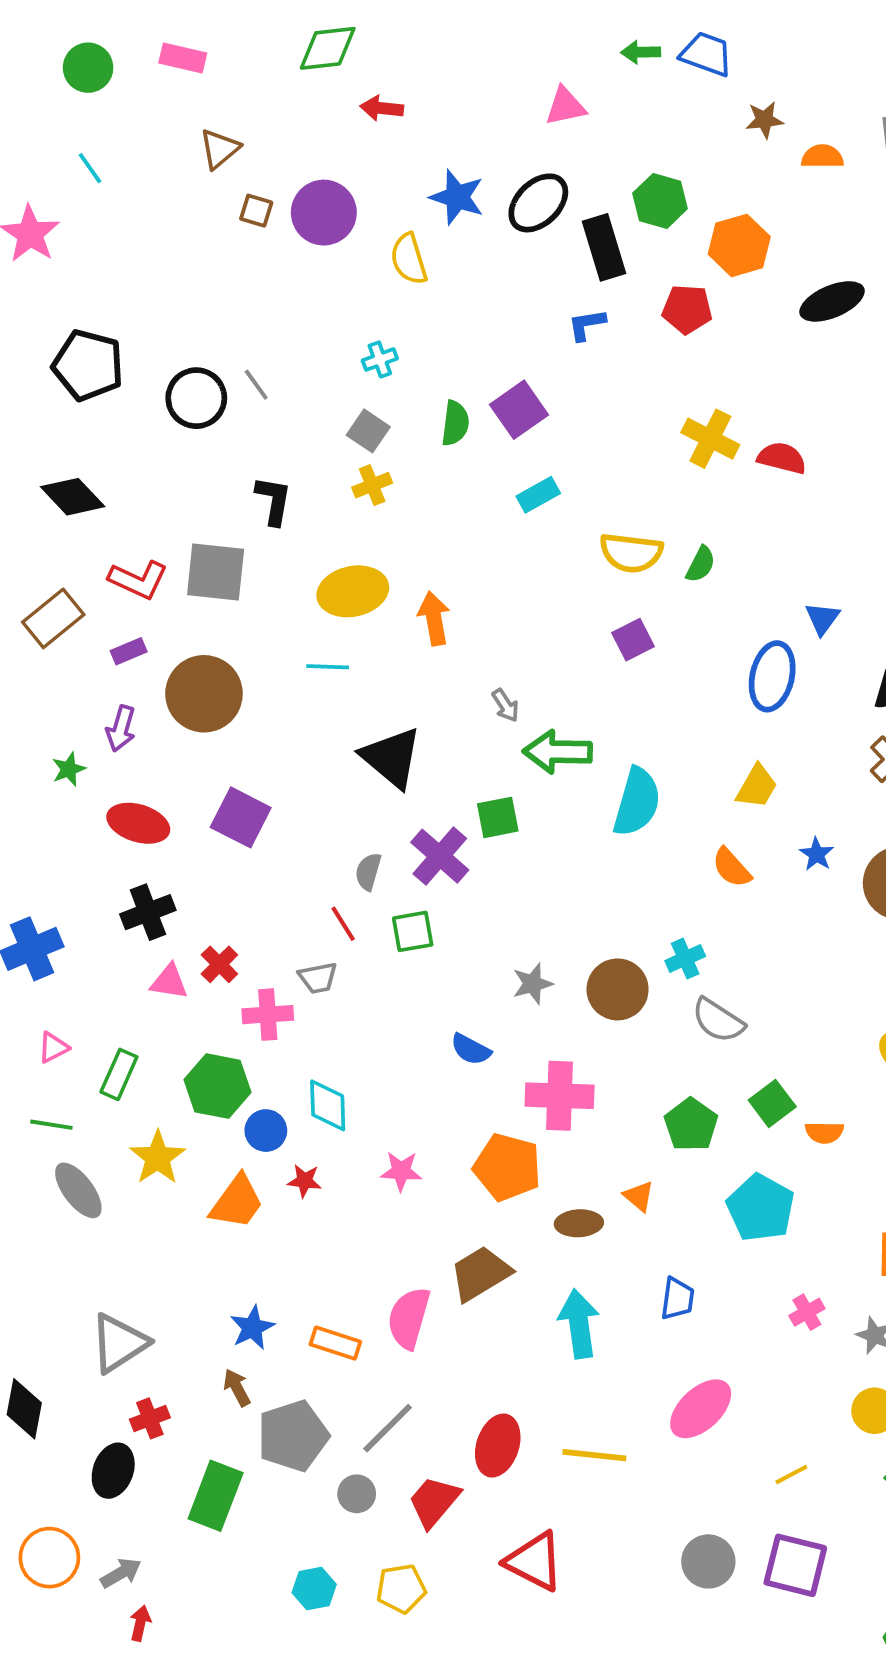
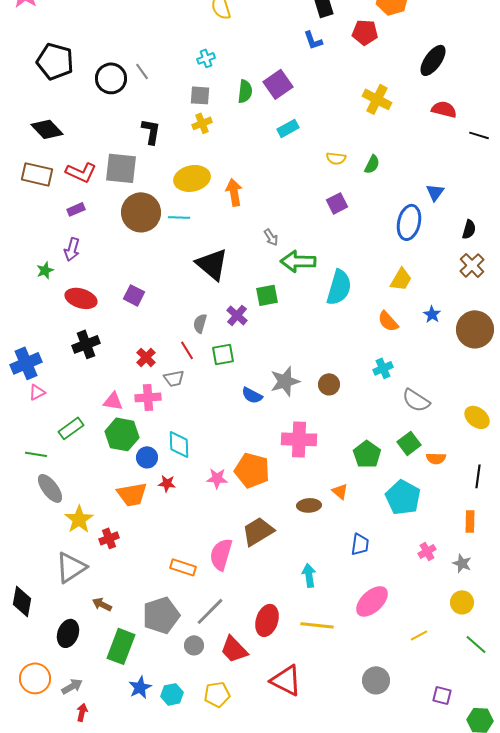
black ellipse: (832, 301) -> (433, 60), moved, turned -32
blue L-shape: (587, 325) -> (313, 40), turned -100
gray square: (368, 431) -> (200, 95), turned -30
red semicircle: (782, 458) -> (444, 109), moved
yellow semicircle: (631, 553) -> (336, 158), size x0.6
brown rectangle: (53, 618) -> (37, 174), moved, turned 52
brown circle: (204, 694) -> (141, 212), moved
purple square: (241, 817) -> (134, 295), size x0.7
purple cross: (440, 856) -> (237, 315), size x0.7
cyan cross: (685, 959) -> (383, 368), moved
red cross: (219, 964) -> (146, 357), moved
pink triangle: (169, 982) -> (113, 401), moved
gray star: (533, 984) -> (285, 381), size x1.4
brown circle: (618, 989) -> (329, 384), size x0.7
gray semicircle: (718, 1020) -> (416, 400), moved
pink triangle: (53, 1047) -> (37, 392), moved
blue semicircle: (471, 1049) -> (252, 395), moved
green rectangle: (119, 1074) -> (71, 428), turned 30
yellow star: (158, 1158) -> (79, 519), moved
orange pentagon: (507, 1167) -> (252, 470), moved
orange trapezoid: (237, 1202) -> (132, 494), turned 44
cyan arrow: (579, 1324) -> (309, 575), moved, size x0.7
blue star: (252, 1328) -> (140, 687), moved
brown arrow: (237, 1388) -> (102, 604), moved, turned -36
red cross: (150, 1418) -> (109, 538), moved
red trapezoid: (434, 1502) -> (234, 649), turned -84
purple square: (795, 1565) -> (442, 695), moved, size x0.6

